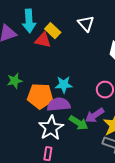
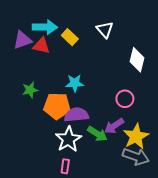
cyan arrow: (29, 21) -> (45, 27), turned -85
red triangle: (43, 40) -> (41, 46), moved
cyan star: (64, 85) -> (75, 83), moved

